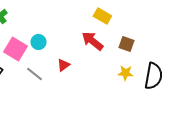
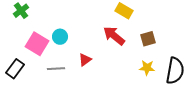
brown square: (126, 44) -> (148, 39), turned -35
gray line: (34, 74) -> (56, 69), turned -42

